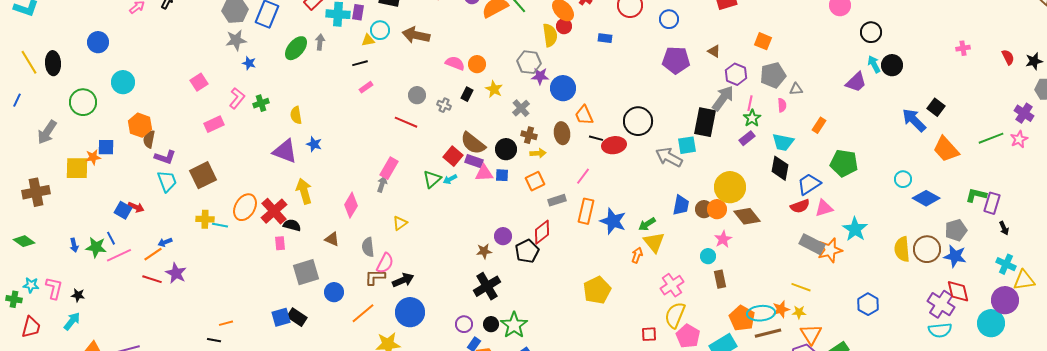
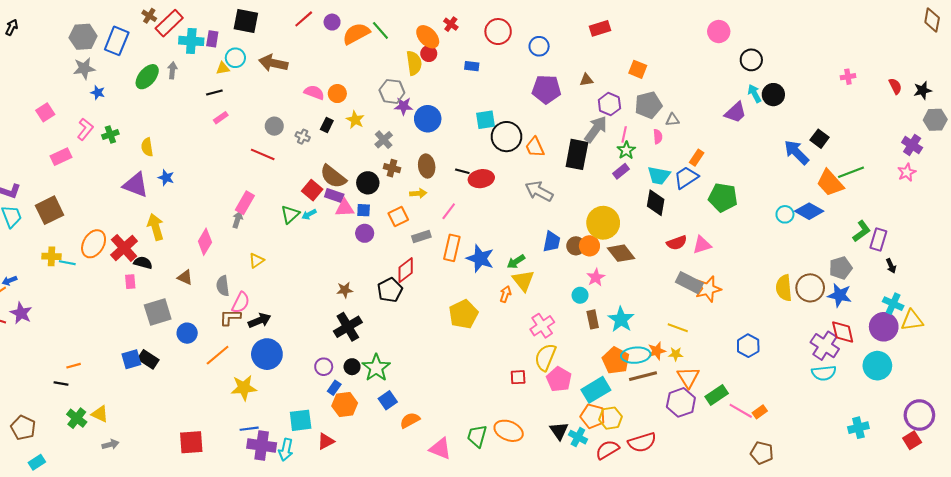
brown triangle: (714, 51) -> (586, 80), turned -40
orange trapezoid: (584, 115) -> (535, 147), moved
black circle: (638, 121) -> (506, 137), moved
green line: (991, 138) -> (851, 172), moved
cyan square: (687, 145) -> (485, 120), moved
yellow arrow: (538, 153) -> (418, 193), moved
blue trapezoid: (809, 184) -> (686, 178), moved
green L-shape: (976, 195) -> (862, 231), turned 130
blue diamond: (926, 198) -> (809, 211), moved
cyan star: (855, 229) -> (621, 319), moved
purple circle: (503, 236) -> (365, 233), moved
yellow pentagon: (597, 290) -> (463, 314), moved
purple circle: (1005, 300) -> (884, 327), moved

